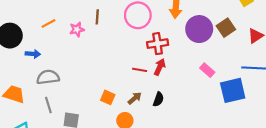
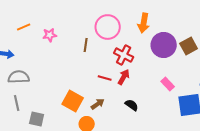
brown line: (97, 17) -> (86, 45), moved
red cross: (158, 44) -> (124, 55), turned 30
orange square: (108, 97) -> (73, 101), size x1.5
black semicircle: (158, 99) -> (132, 105), moved, turned -80

